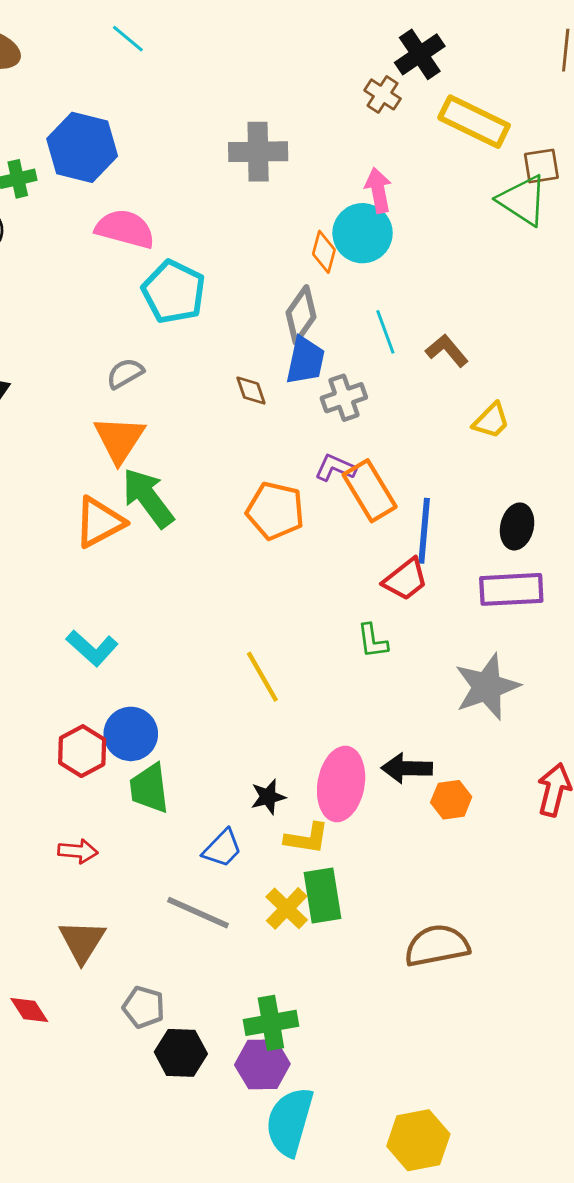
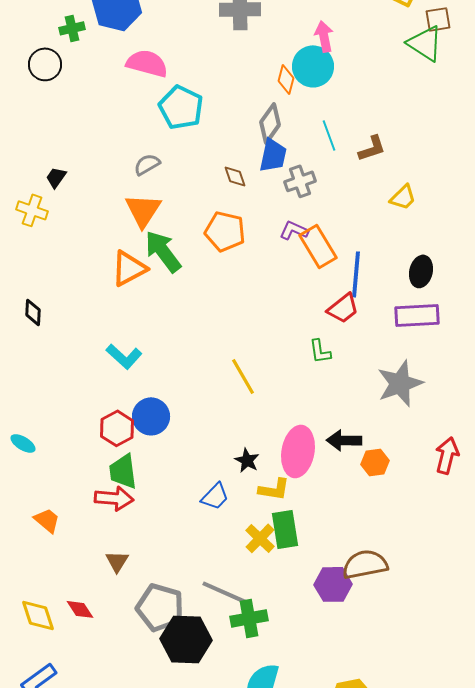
brown L-shape: (447, 351) -> (372, 148), turned 112
orange pentagon: (275, 511) -> (225, 231), moved
green trapezoid: (149, 788) -> (123, 471), moved
black star: (268, 797) -> (247, 460), turned -30
red arrow: (78, 851) -> (114, 498), size x1.4
gray line: (198, 913) -> (224, 592), moved
brown triangle: (82, 941) -> (117, 561), size x0.7
gray pentagon: (144, 1007) -> (160, 607), size x1.6
black hexagon: (181, 1053) -> (186, 639), size x1.4
purple hexagon: (262, 1064) -> (333, 584), moved

